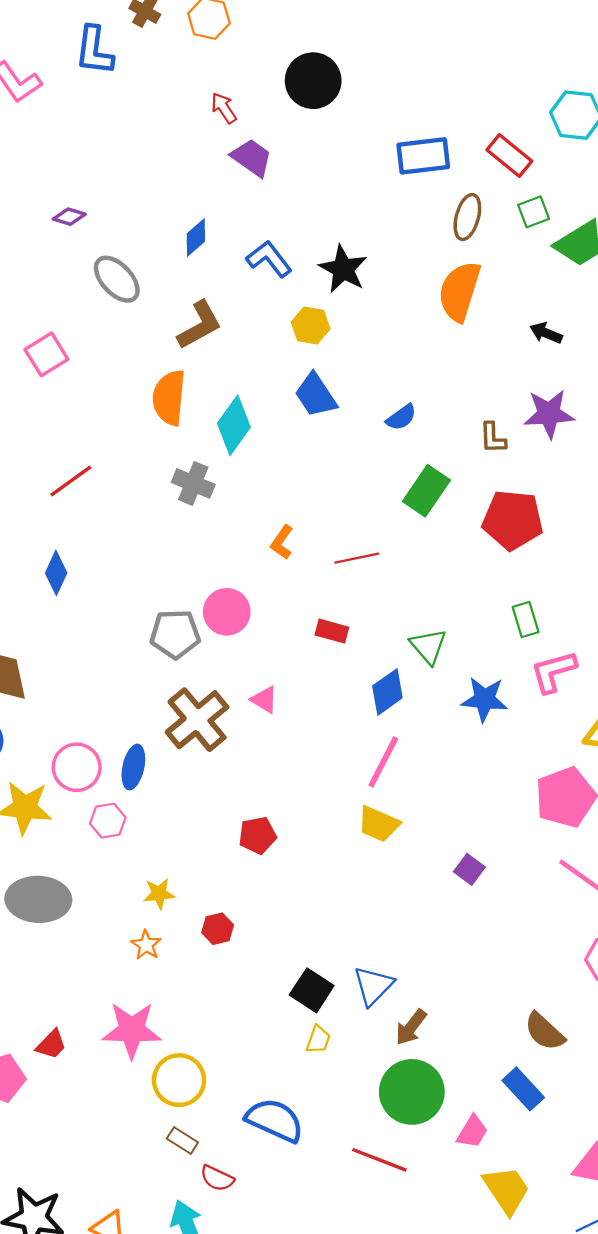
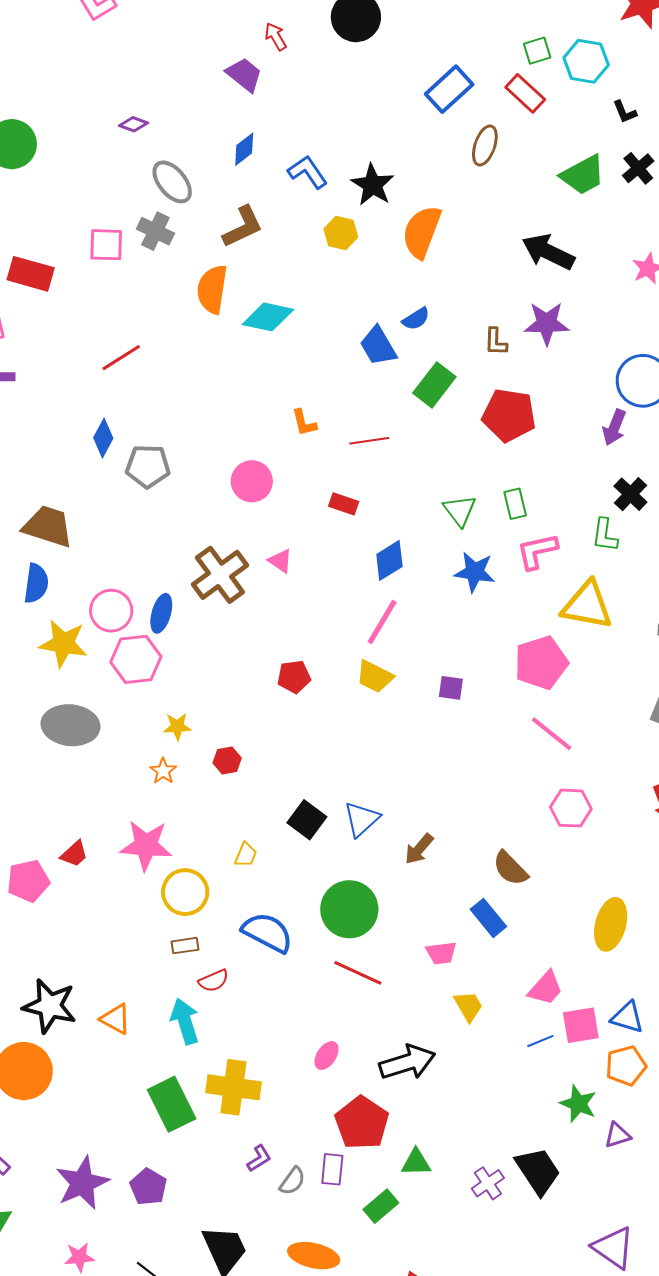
blue rectangle: (423, 156) -> (449, 89), turned -39
purple trapezoid: (252, 158) -> (244, 75), moved
green square: (534, 212) -> (537, 51), moved
orange semicircle: (460, 291) -> (422, 232), moved
black arrow: (546, 333) -> (548, 252), size x1.8
pink square: (46, 354) -> (106, 245), turned 30
blue trapezoid: (316, 395) -> (378, 346), moved
cyan diamond: (234, 425) -> (268, 317), turned 63
gray cross: (193, 483) -> (155, 231), moved
orange L-shape: (282, 542) -> (304, 423), turned -52
gray pentagon: (175, 634) -> (148, 466), moved
green triangle: (428, 646) -> (460, 510), moved
pink hexagon: (108, 821) -> (136, 659), size x1.6
red pentagon: (258, 835) -> (294, 677), moved
purple square: (469, 869) -> (451, 688), moved, turned -32
brown arrow: (411, 1027) -> (419, 849), moved
yellow trapezoid: (318, 1040) -> (246, 855), moved
green circle: (412, 1092) -> (349, 909), moved
pink trapezoid: (472, 1132) -> (441, 953), turned 48
brown rectangle: (182, 1140) -> (185, 946), turned -44
red semicircle: (217, 1178) -> (214, 981), turned -52
yellow trapezoid: (507, 1190) -> (468, 1006), size x0.7

